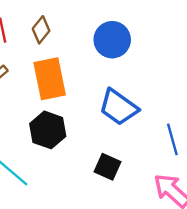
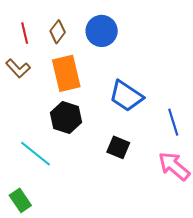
blue circle: (112, 40) -> (102, 31), moved

